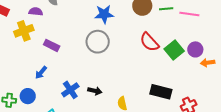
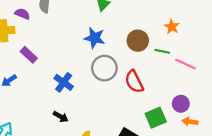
gray circle: (98, 42) -> (104, 68), moved
green square: (174, 50) -> (156, 118), moved
blue cross: (70, 90) -> (64, 82), moved, turned -36

